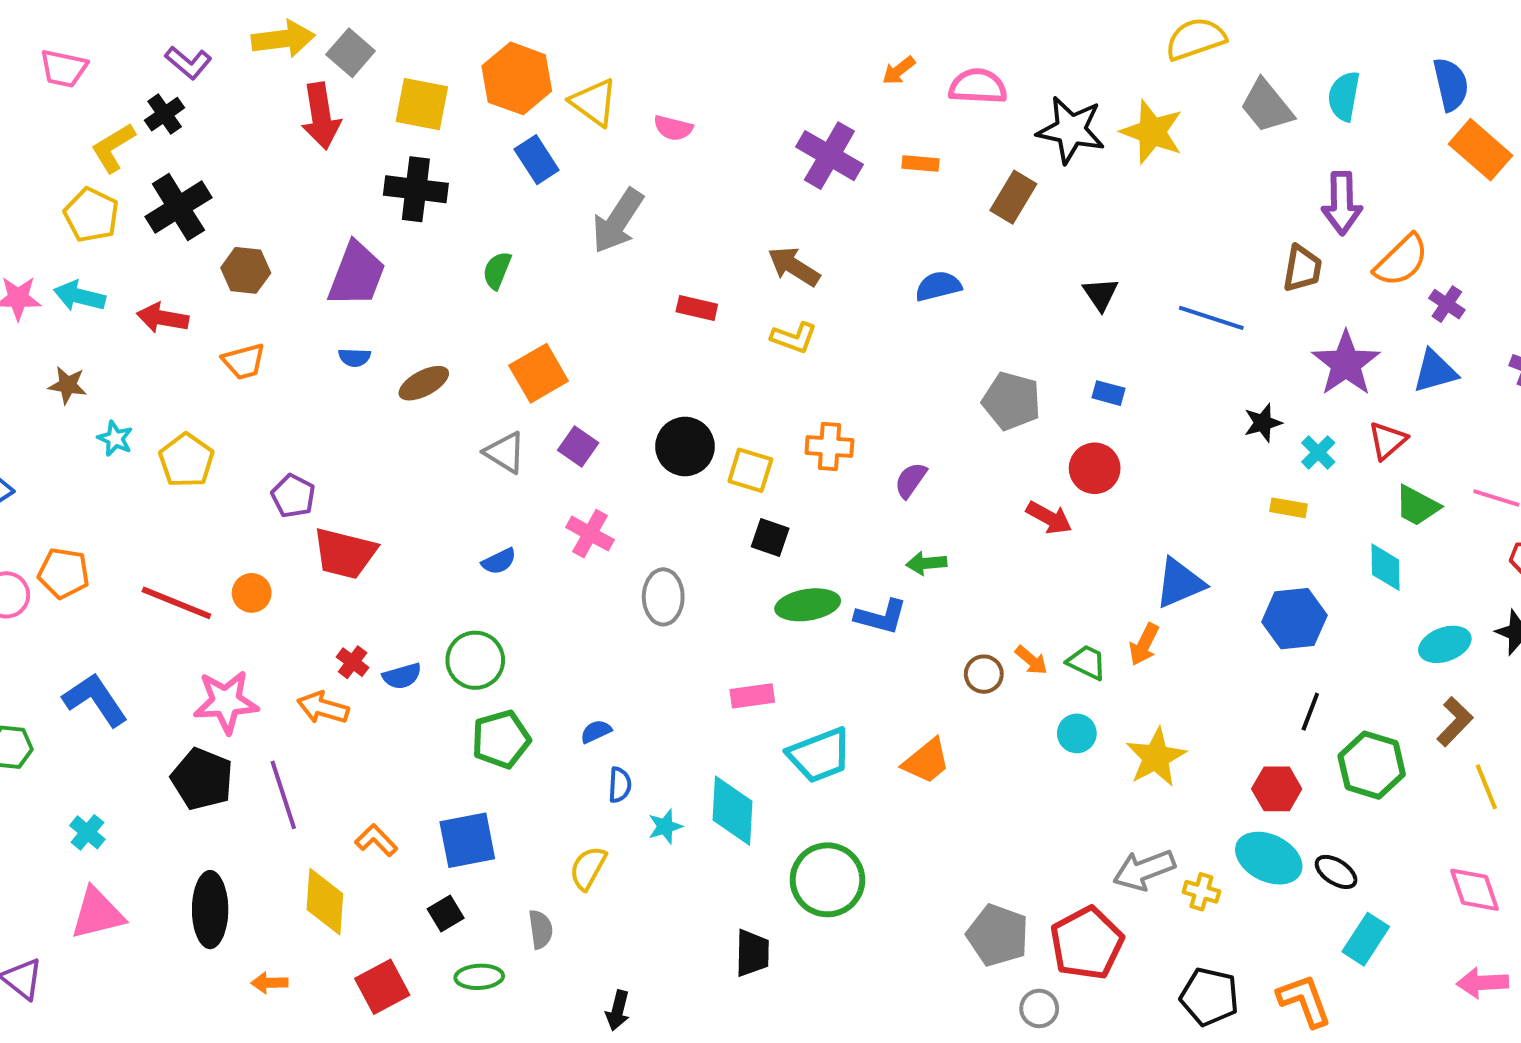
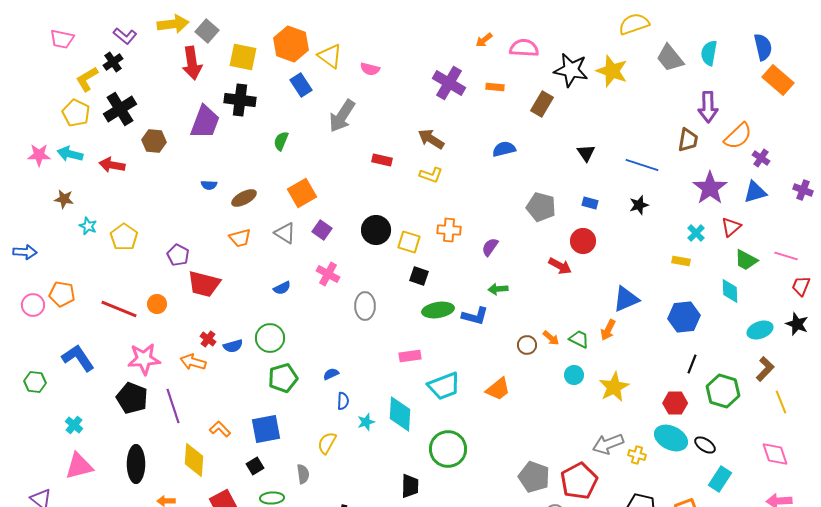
purple trapezoid: (357, 274) -> (205, 122), moved
orange trapezoid: (244, 361) -> (240, 238), moved
black star: (1263, 423) -> (639, 205), moved

